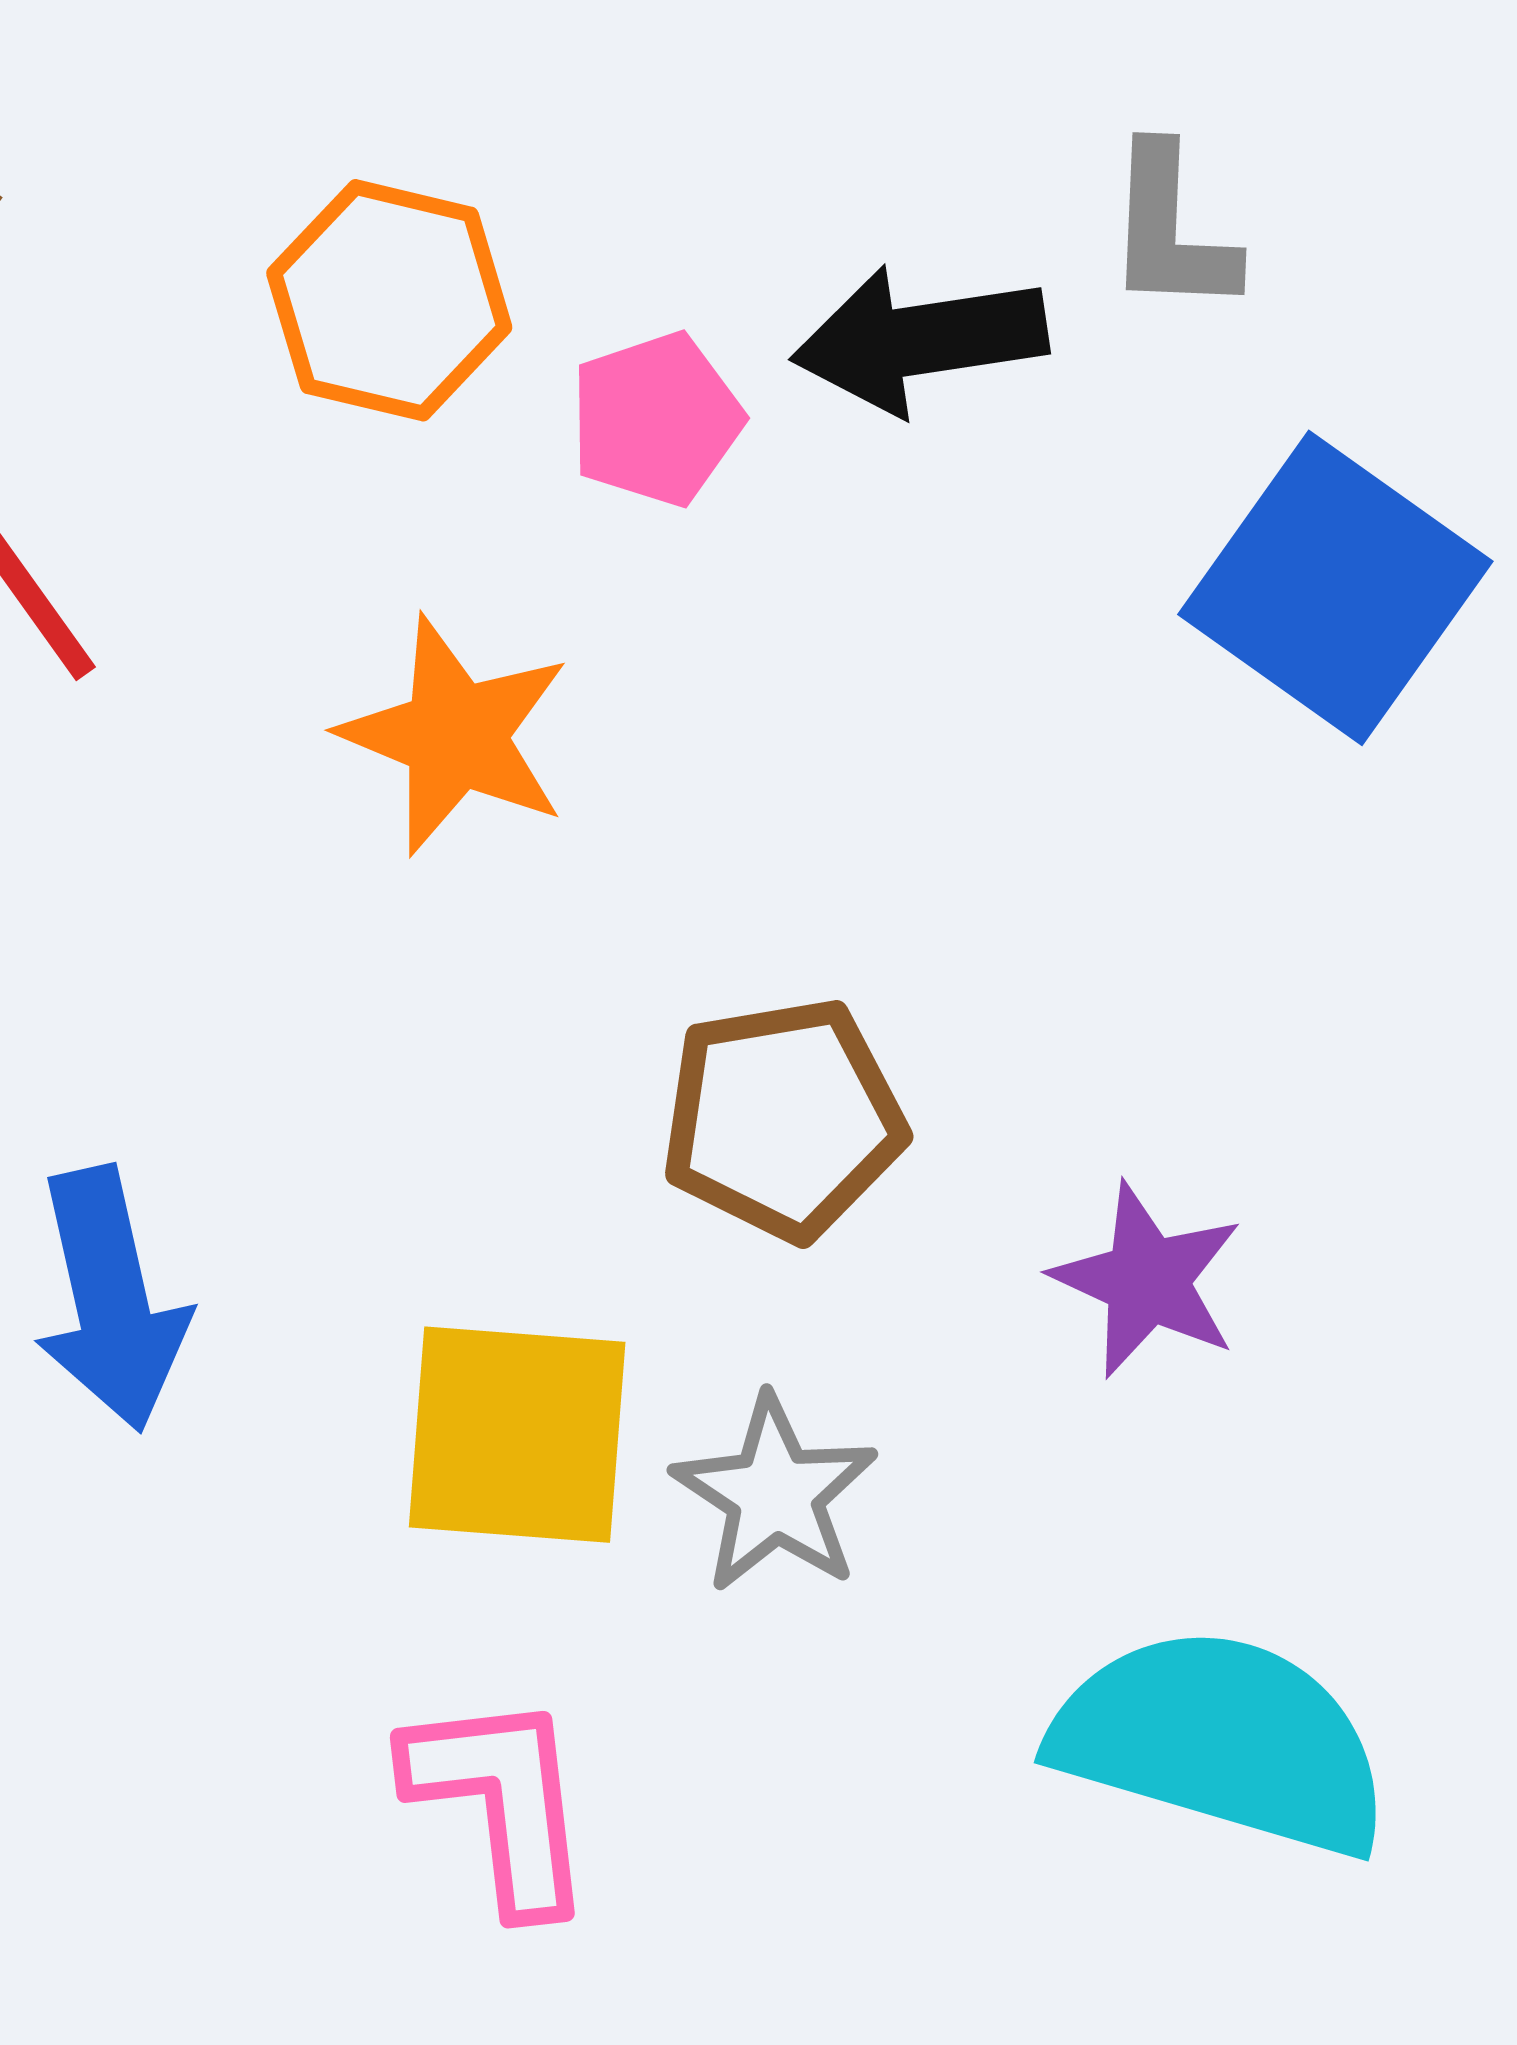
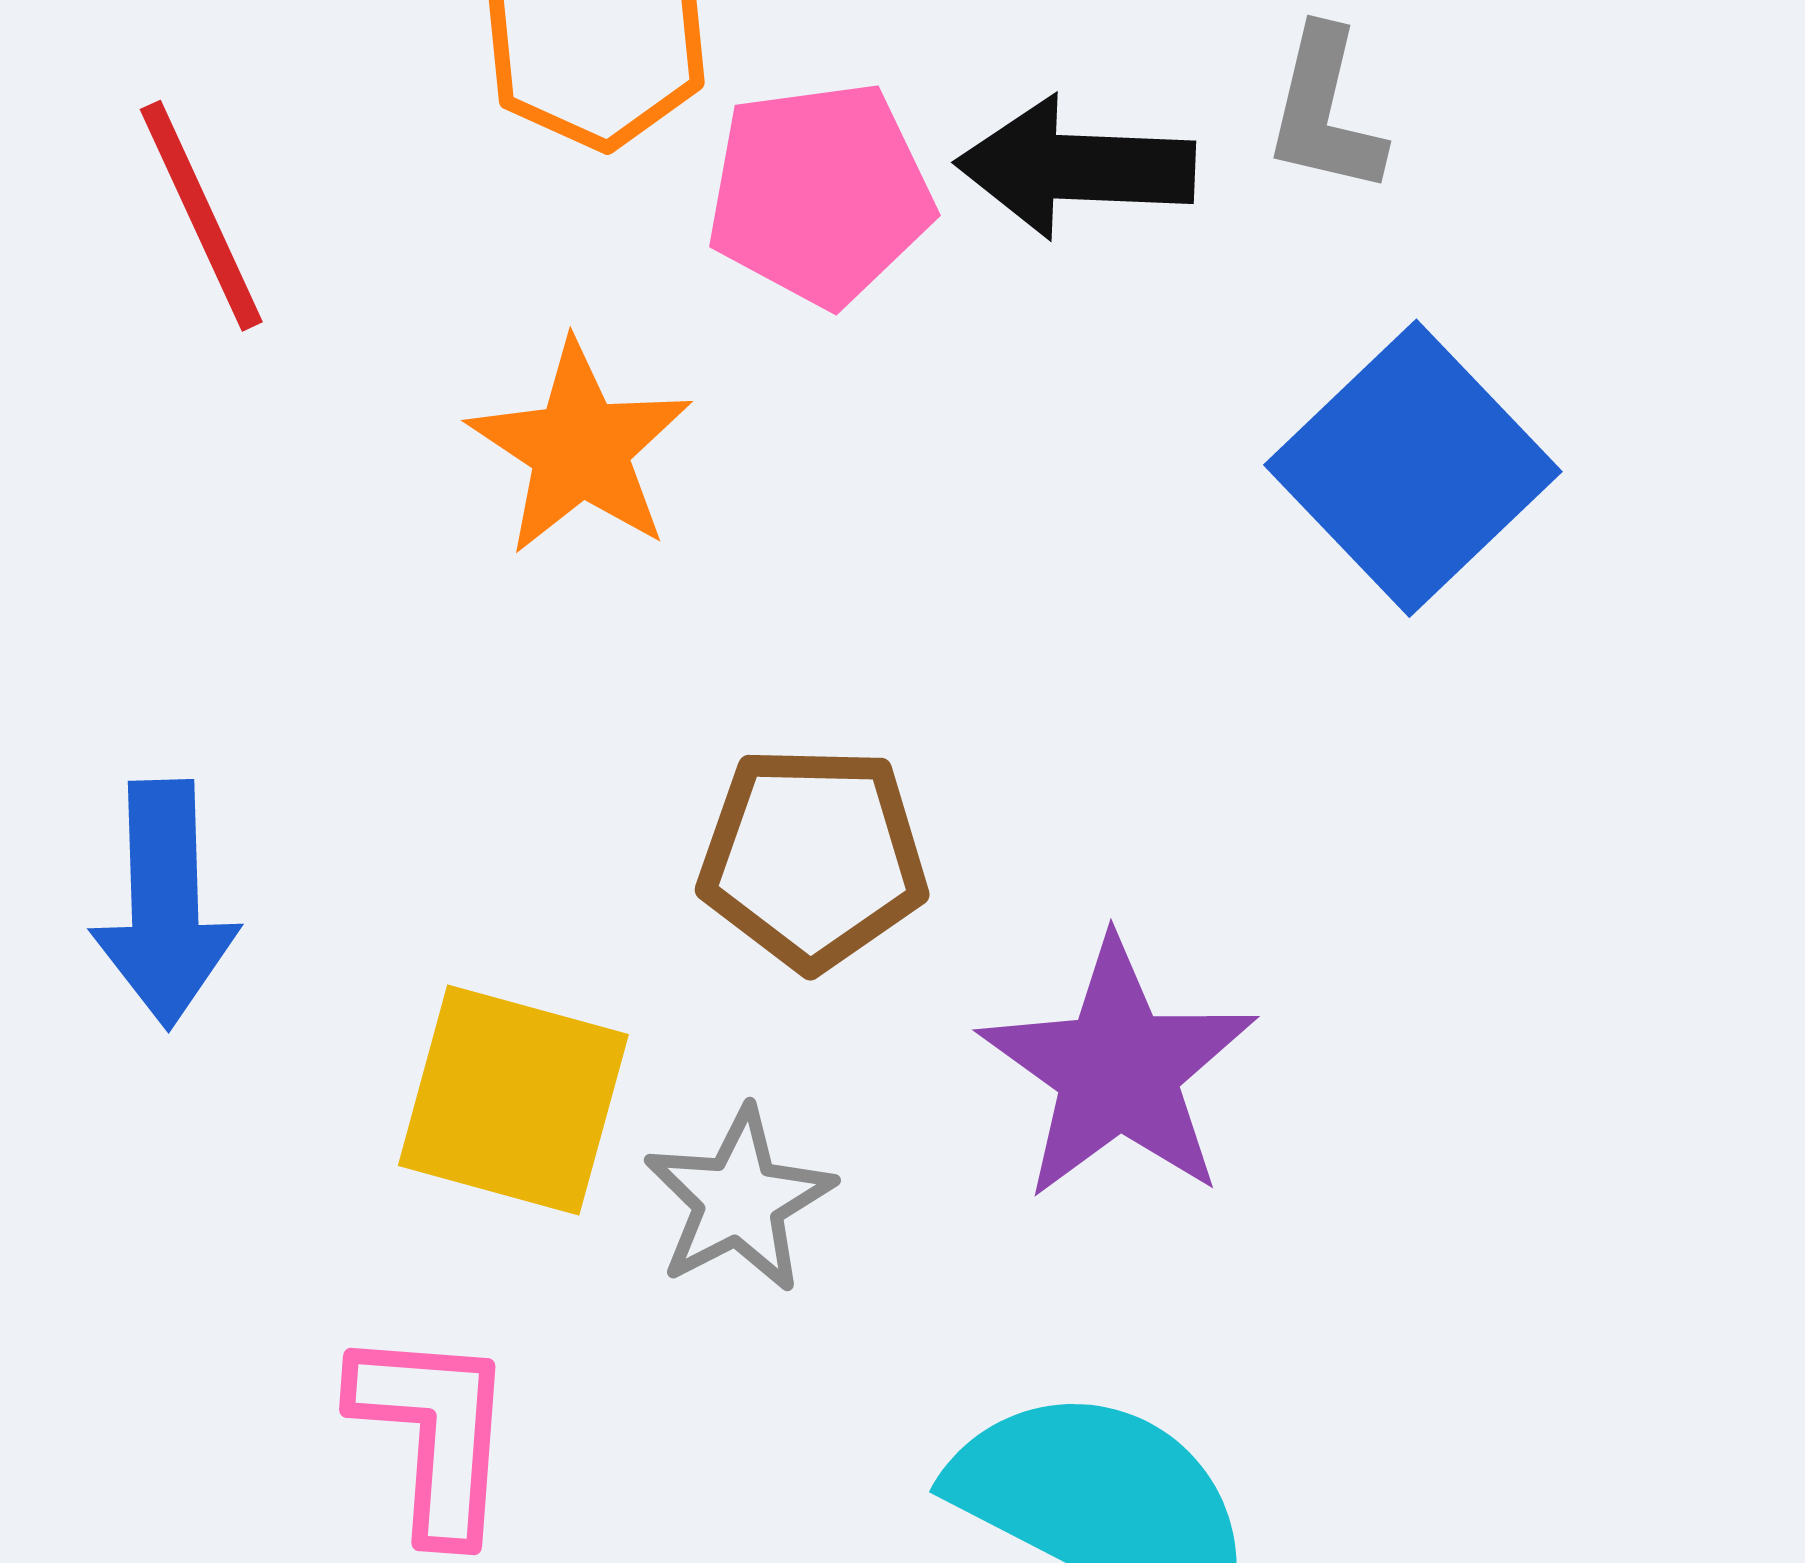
pink pentagon: (656, 419) -> (820, 194), size x1.4
purple star: (1147, 1280) -> (1118, 1070), size x1.5

